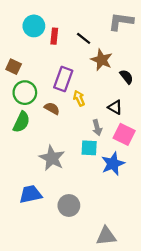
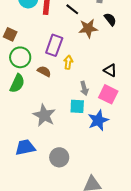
brown star: (102, 60) -> (88, 28), turned -30
black semicircle: (126, 77) -> (110, 19), moved
yellow arrow: (79, 98) -> (68, 62), turned 32
black triangle: (115, 107) -> (110, 70), moved

